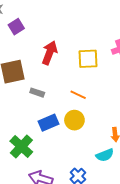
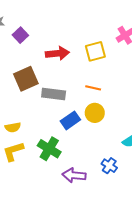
red arrow: (50, 53) -> (57, 53), turned 75
gray rectangle: (37, 93) -> (54, 94), size x1.6

